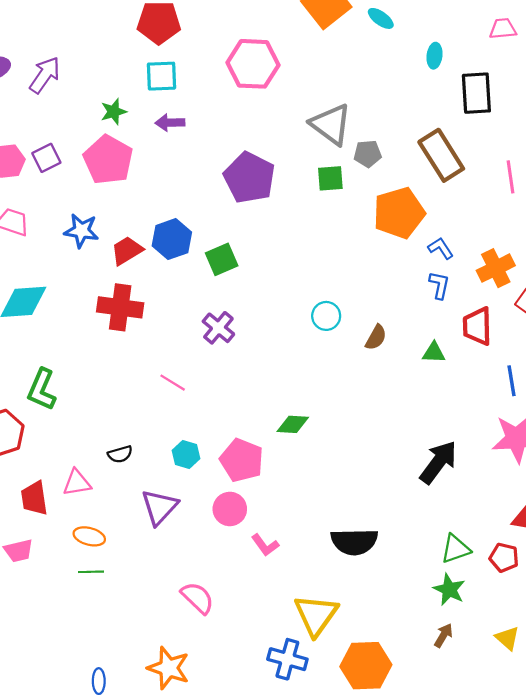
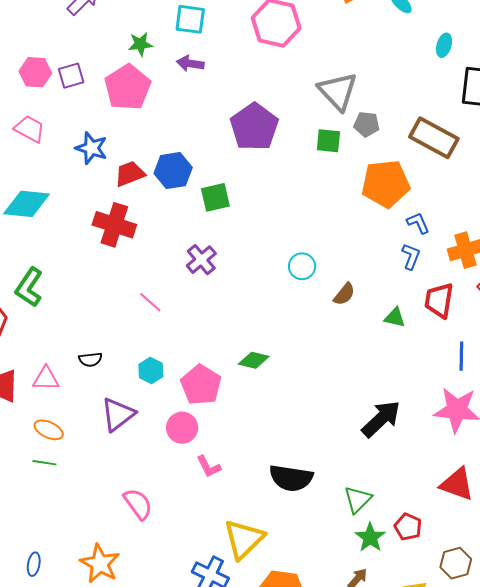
brown rectangle: (441, 155) -> (434, 138), turned -39
green triangle: (456, 549) -> (358, 499), moved, turned -36
red pentagon: (504, 558) -> (408, 527), moved

